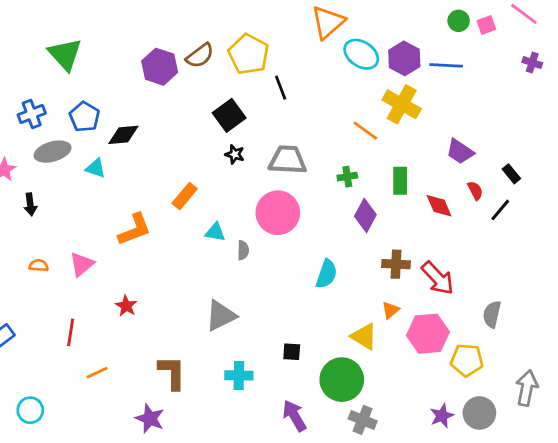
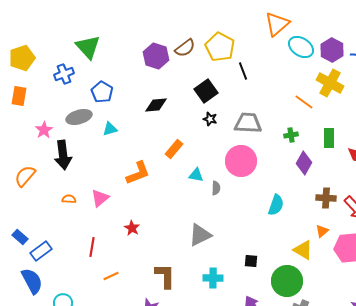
blue cross: (32, 114) -> (64, 74), moved
black diamond: (123, 135) -> (156, 105), moved
cyan triangle: (96, 168) -> (110, 129), turned -35
black arrow: (30, 204) -> (63, 155), size x1.8

